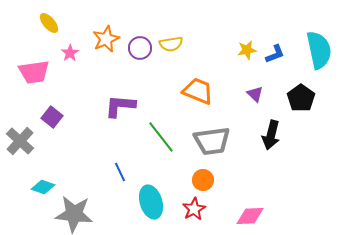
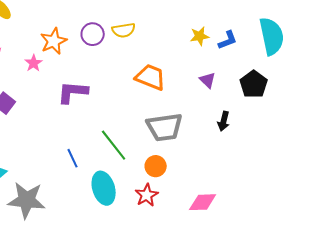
orange star: (106, 39) -> (54, 41), moved
pink star: (70, 53) -> (34, 63), moved
black arrow: (271, 135) -> (224, 121), size x0.7
green line: (161, 137) -> (114, 145), moved

